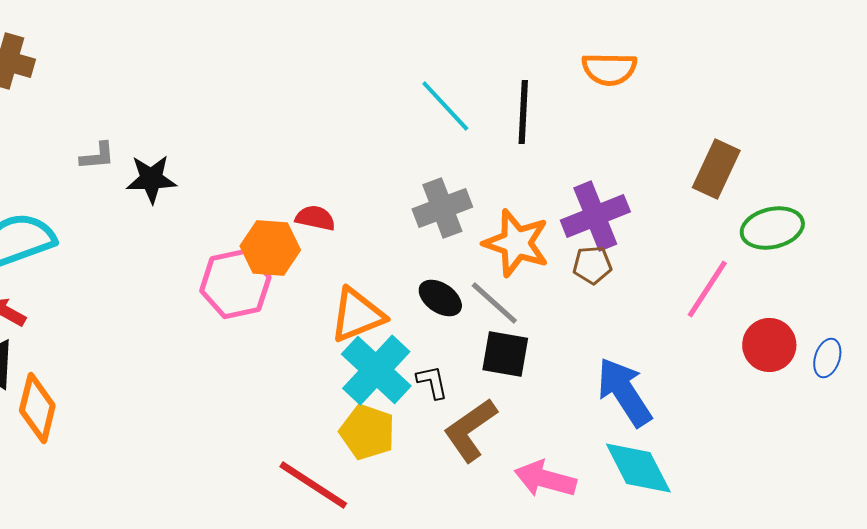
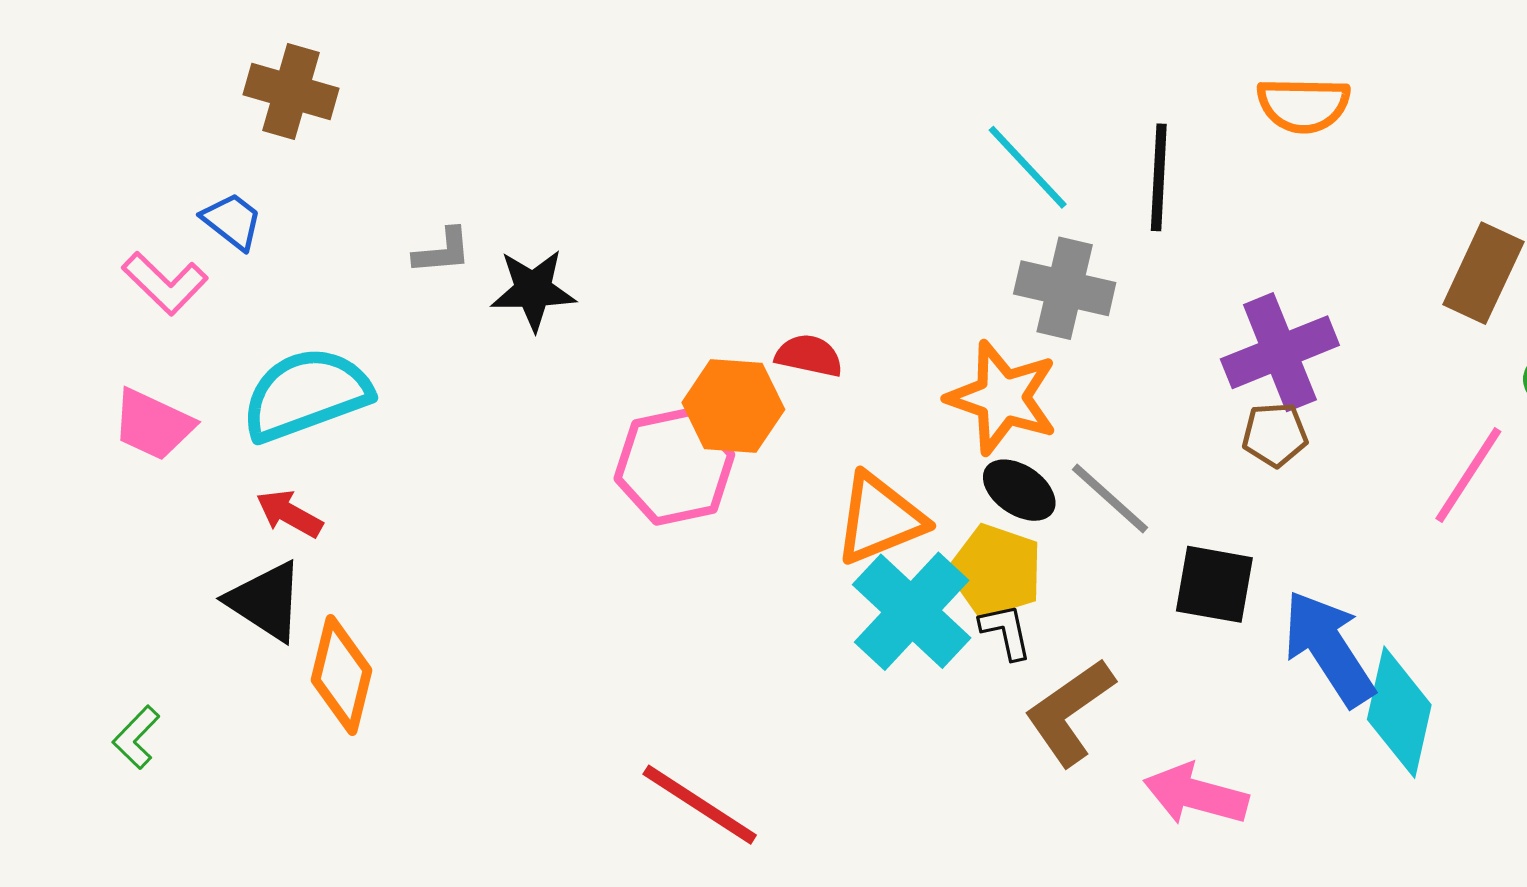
gray cross: (442, 208) -> (1065, 288), moved, turned 34
orange star: (516, 243) -> (1002, 398), moved
black square: (505, 354) -> (1214, 584), moved
yellow pentagon: (367, 432) -> (996, 571), moved
cyan diamond: (638, 468) -> (1399, 712), moved, turned 40
red line: (313, 485) -> (700, 805), moved

